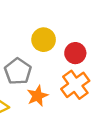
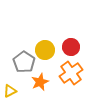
yellow circle: (44, 40) -> (45, 50), moved

